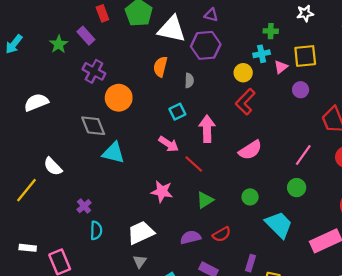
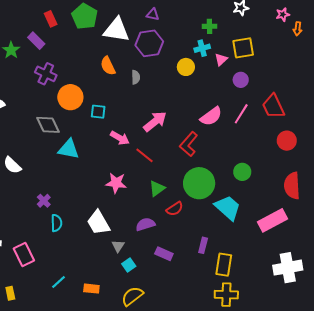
orange semicircle: (160, 67) -> (108, 66), turned -36
red L-shape: (245, 102) -> (189, 144), moved
cyan square: (177, 112) -> (98, 112), moved, turned 35
pink arrow: (207, 129) -> (155, 122), turned 55
pink semicircle: (250, 150) -> (211, 116), moved
pink line: (303, 155) -> (241, 114), moved
green circle: (250, 197) -> (199, 183), size x2.0
white trapezoid: (141, 233) -> (98, 223), turned -92
red semicircle: (222, 234) -> (175, 209), moved
gray triangle: (140, 261) -> (118, 246), moved

